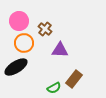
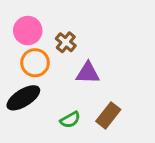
green semicircle: (54, 88) -> (70, 120), moved

